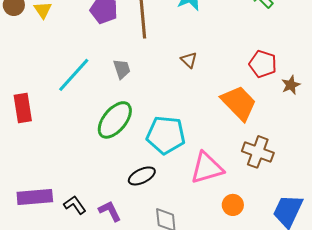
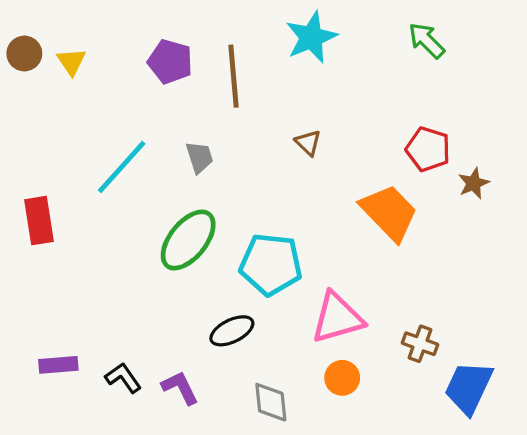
brown cross: (258, 152) -> (420, 344), moved, size x0.7
purple rectangle: (35, 197) -> (58, 365), size x0.7
orange circle: (233, 205) -> (342, 378), moved

